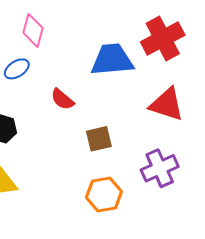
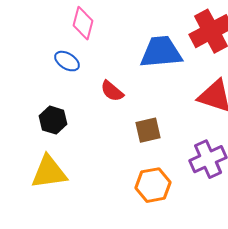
blue ellipse: (17, 69) -> (67, 61), turned 65

